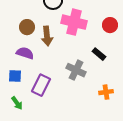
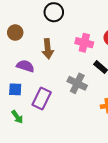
pink cross: (74, 22) -> (84, 43), moved, size x0.7
brown circle: (27, 27) -> (15, 33), moved

